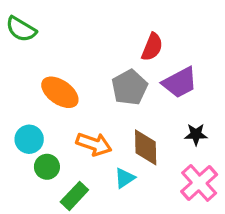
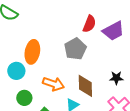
purple trapezoid: (180, 83) -> (113, 31), moved
orange ellipse: (60, 92) -> (32, 52), turned 65
cyan circle: (29, 139) -> (16, 71), moved

